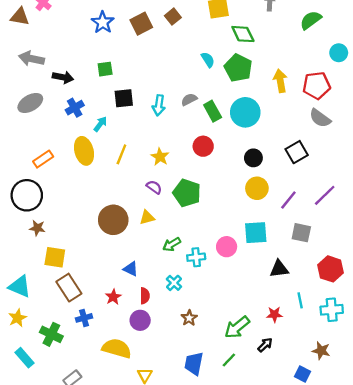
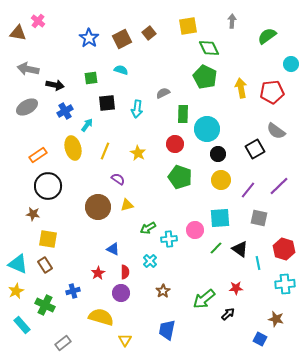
cyan semicircle: (208, 60) -> (121, 70), moved, turned -40
gray semicircle: (189, 99) -> (163, 93), moved
green rectangle: (213, 111) -> (183, 114), turned 30
cyan circle: (245, 112) -> (207, 129), moved
gray semicircle: (320, 118) -> (276, 131), moved
purple semicircle: (154, 187) -> (118, 179), moved
green pentagon: (187, 193) -> (180, 177), moved
black circle: (27, 195) -> (48, 186), moved
black triangle: (279, 269) -> (240, 249), turned 42
brown rectangle: (69, 288) -> (45, 265), moved, size x0.7
cyan line: (300, 300) -> (258, 263), moved
green line: (229, 360) -> (216, 248), moved

